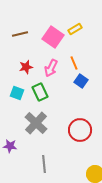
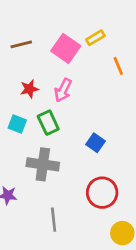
orange line: (74, 63) -> (118, 66), moved
blue square: (81, 81) -> (95, 143), moved
gray cross: (36, 123) -> (43, 164), turned -35
red circle: (80, 130) -> (102, 193), moved

